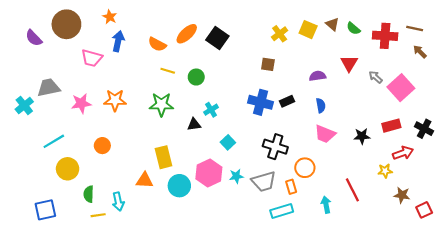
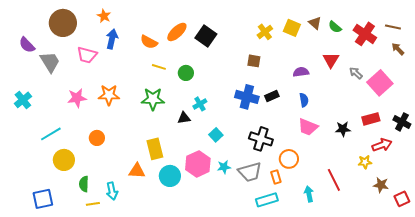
red cross: (385, 36) -> (365, 34), turned 30
purple semicircle: (34, 38) -> (27, 45), moved
gray trapezoid: (49, 88) -> (50, 62), moved, turned 70

